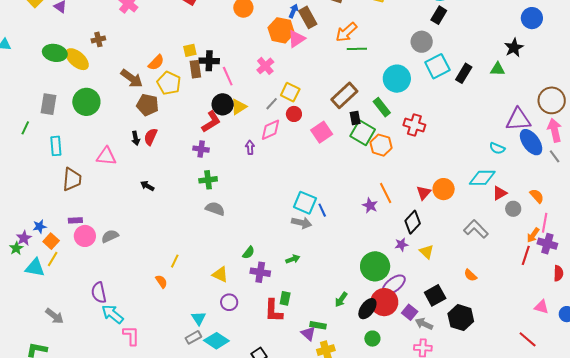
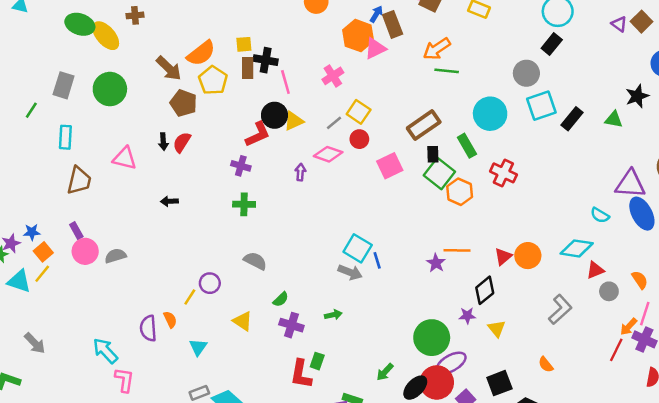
orange semicircle: (156, 63) -> (201, 53), size x1.4
pink diamond: (270, 130) -> (328, 154), turned 35
black arrow: (147, 186) -> (169, 201), turned -40
orange line: (386, 193) -> (457, 250), turned -70
gray semicircle: (215, 209) -> (255, 261), moved
purple rectangle: (75, 220) -> (76, 231), turned 56
gray L-shape: (476, 229) -> (560, 309), turned 85
purple semicircle: (99, 293) -> (148, 328), moved
purple circle: (229, 302) -> (210, 283), moved
cyan triangle: (199, 318) -> (198, 347), moved

